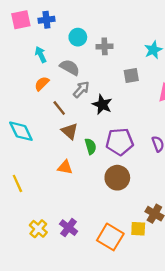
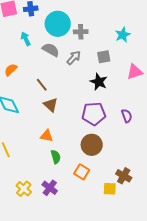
cyan circle: (78, 37) -> (58, 24), size x1.6
orange semicircle: (42, 84) -> (11, 70), moved
gray arrow: (81, 89) -> (74, 58), moved
black star: (102, 105) -> (99, 82), moved
green semicircle: (91, 146) -> (56, 157), moved
orange square: (110, 237) -> (82, 172), moved, size x0.7

